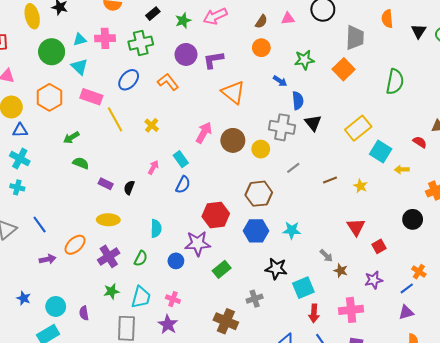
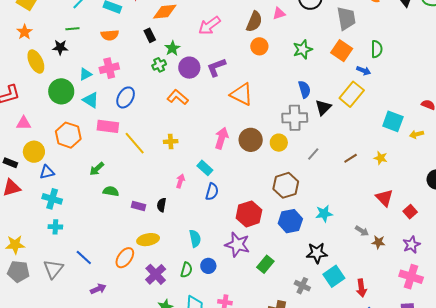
black rectangle: (153, 14) -> (150, 35), turned -64
green star: (183, 21) -> (172, 48), moved
brown semicircle: (261, 22) -> (254, 22), size x1.5
green cross: (141, 43) -> (159, 65), moved, size x0.6
blue ellipse: (129, 80) -> (126, 97), moved
blue arrow: (280, 81) -> (364, 71), moved
green semicircle: (395, 82) -> (377, 49), moved, size x0.7
black triangle: (313, 123) -> (323, 108), turned 36
yellow cross: (152, 125) -> (171, 141), turned -32
yellow rectangle: (358, 128) -> (352, 94), moved
purple star: (198, 243) -> (237, 245), turned 30
orange ellipse: (75, 245) -> (125, 258), moved
blue circle: (176, 261) -> (208, 266), moved
cyan square: (303, 288) -> (334, 276), moved
gray cross: (255, 299) -> (302, 286), turned -35
pink cross: (351, 310) -> (411, 277), moved, turned 35

